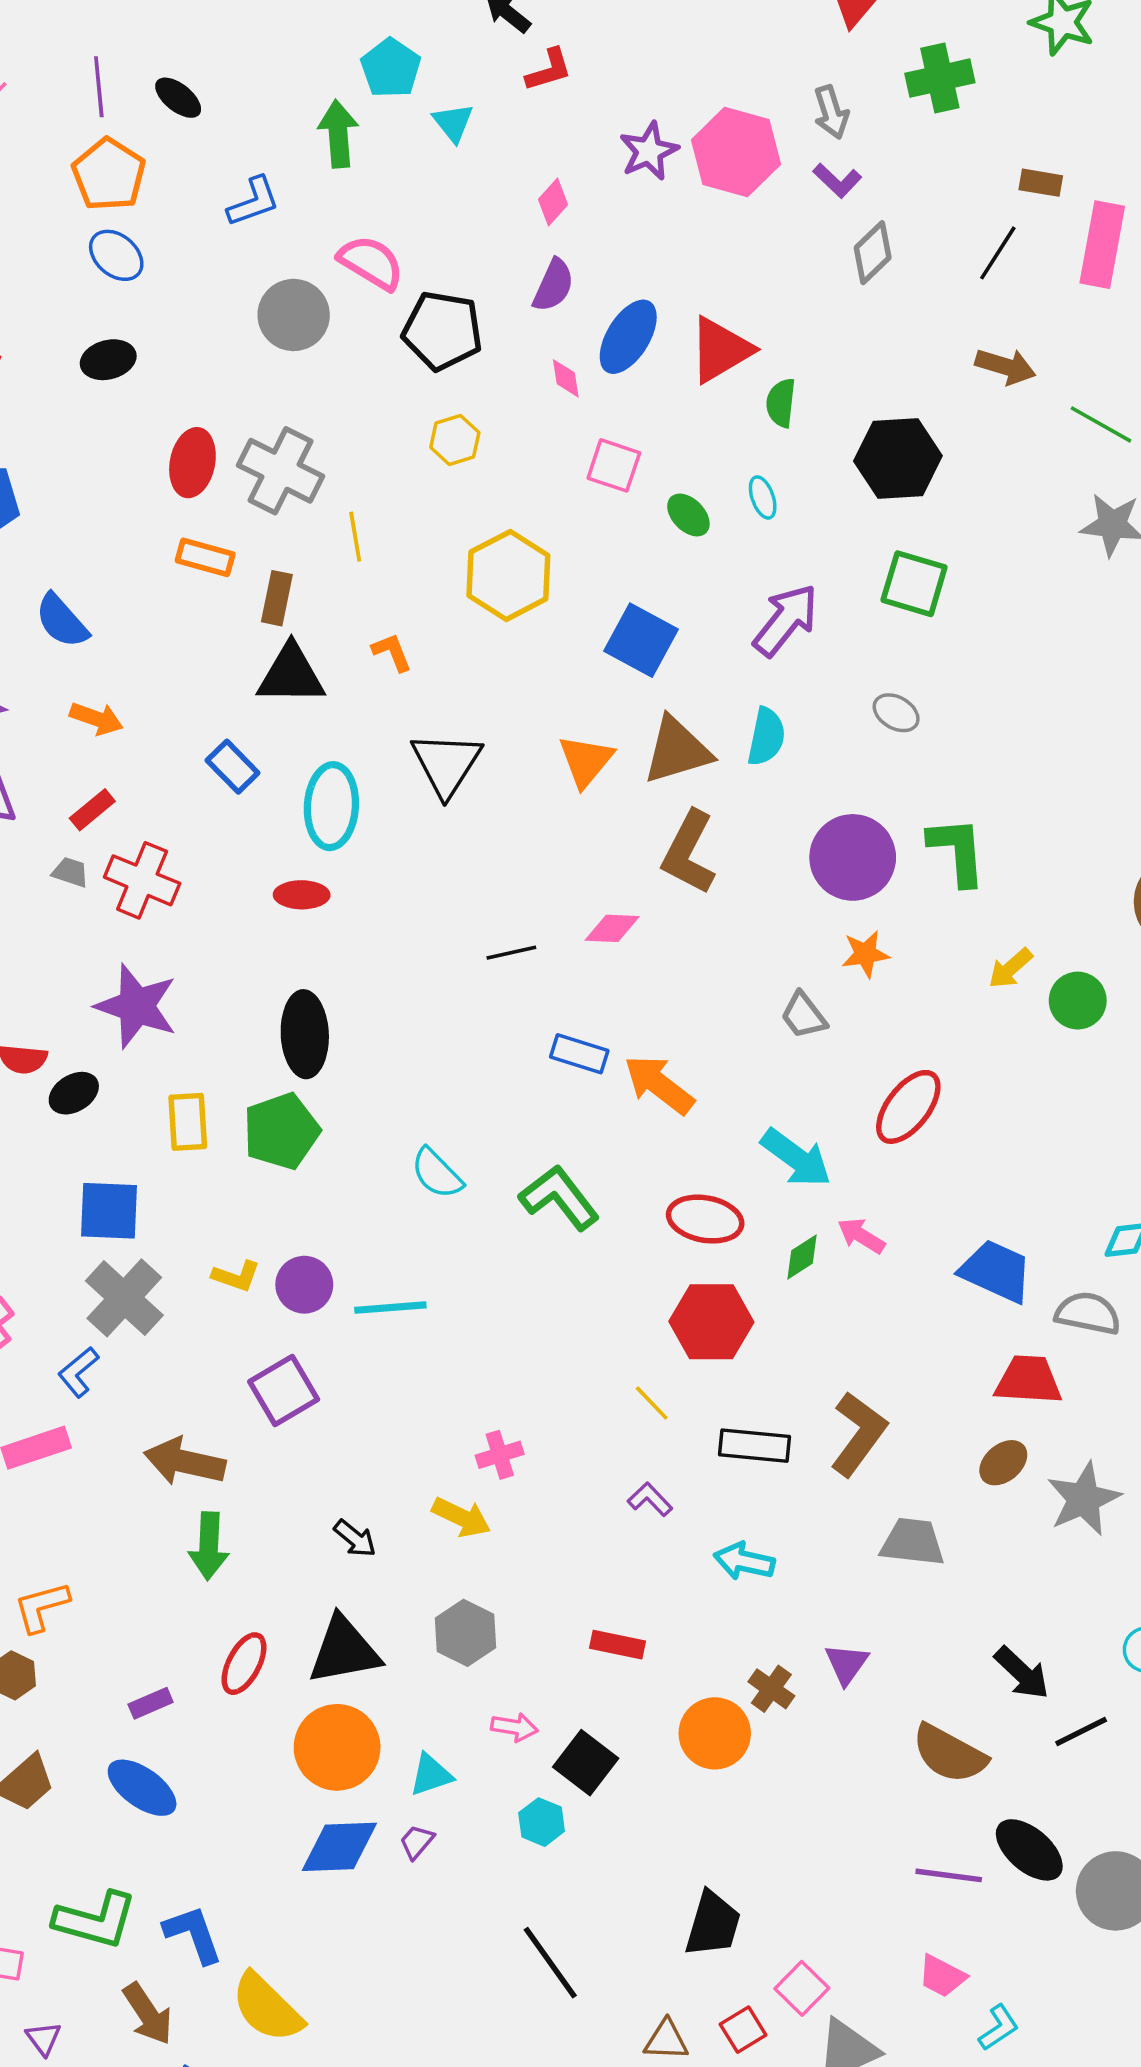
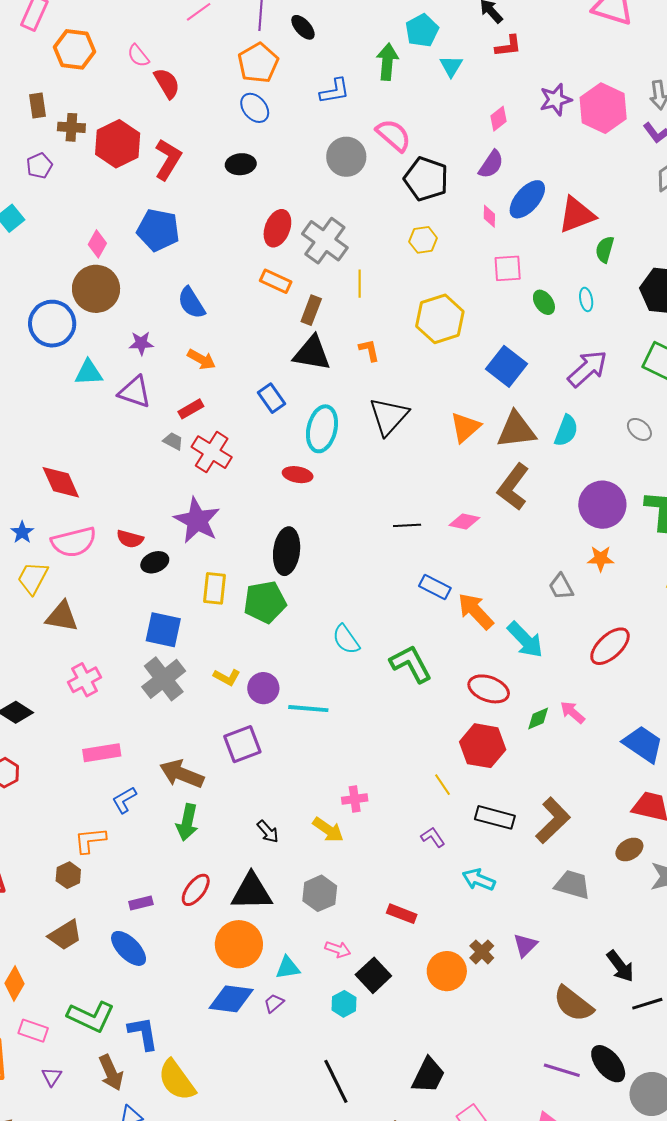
pink square: (614, 465) -> (508, 268), turned -32
cyan arrow: (796, 1158) -> (525, 640), moved
blue L-shape: (78, 1372) -> (124, 800), moved

